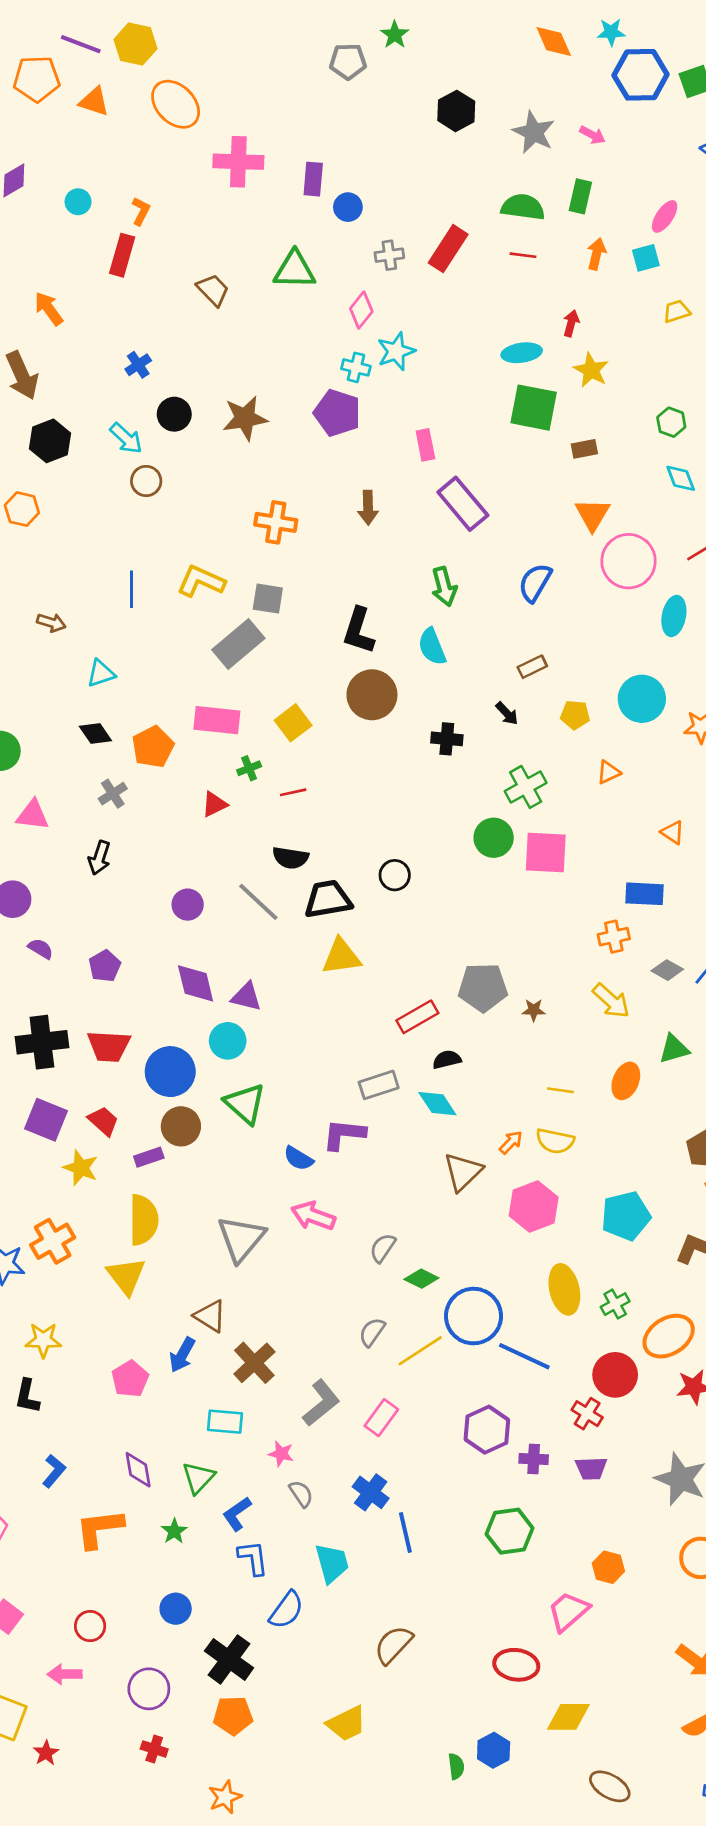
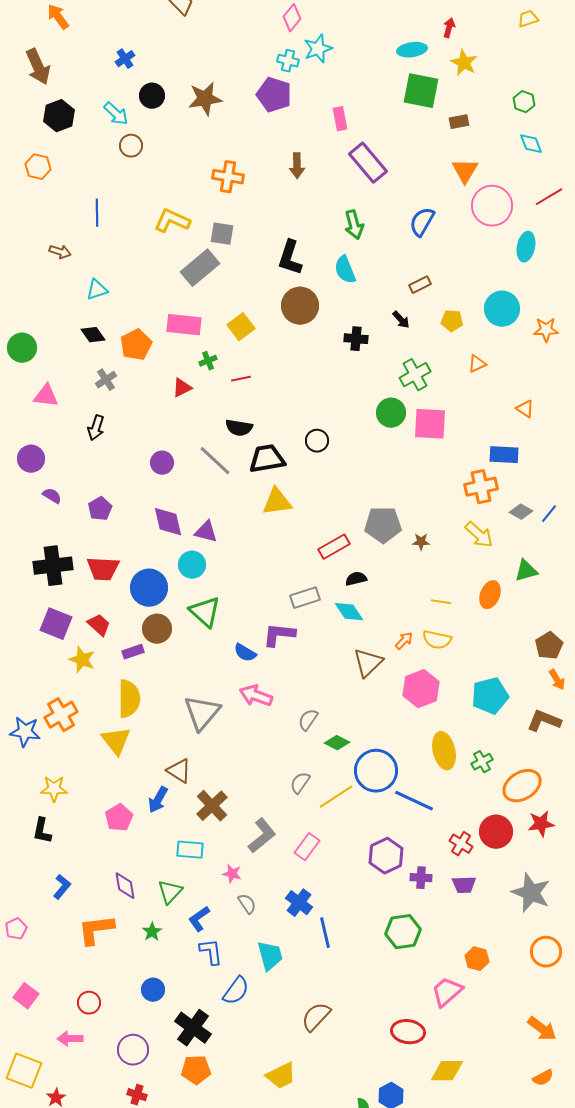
blue line: (131, 589) -> (97, 213), moved
orange cross: (614, 937) -> (481, 487), size x1.4
red circle: (615, 1375) -> (496, 832), moved

